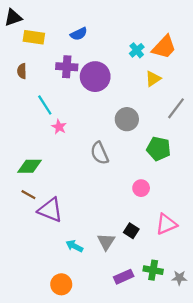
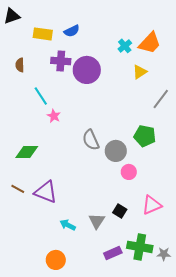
yellow rectangle: (34, 37) -> (43, 34), moved
gray circle: (127, 119) -> (116, 151), moved
brown line: (28, 195) -> (18, 189), moved
green cross: (153, 270) -> (140, 247), size x1.4

